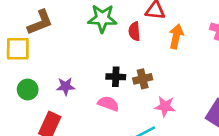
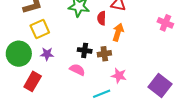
orange arrow: (176, 36) -> (118, 32), moved
yellow square: (18, 49) -> (40, 29), moved, turned -30
green circle: (28, 90) -> (19, 54), size x1.6

